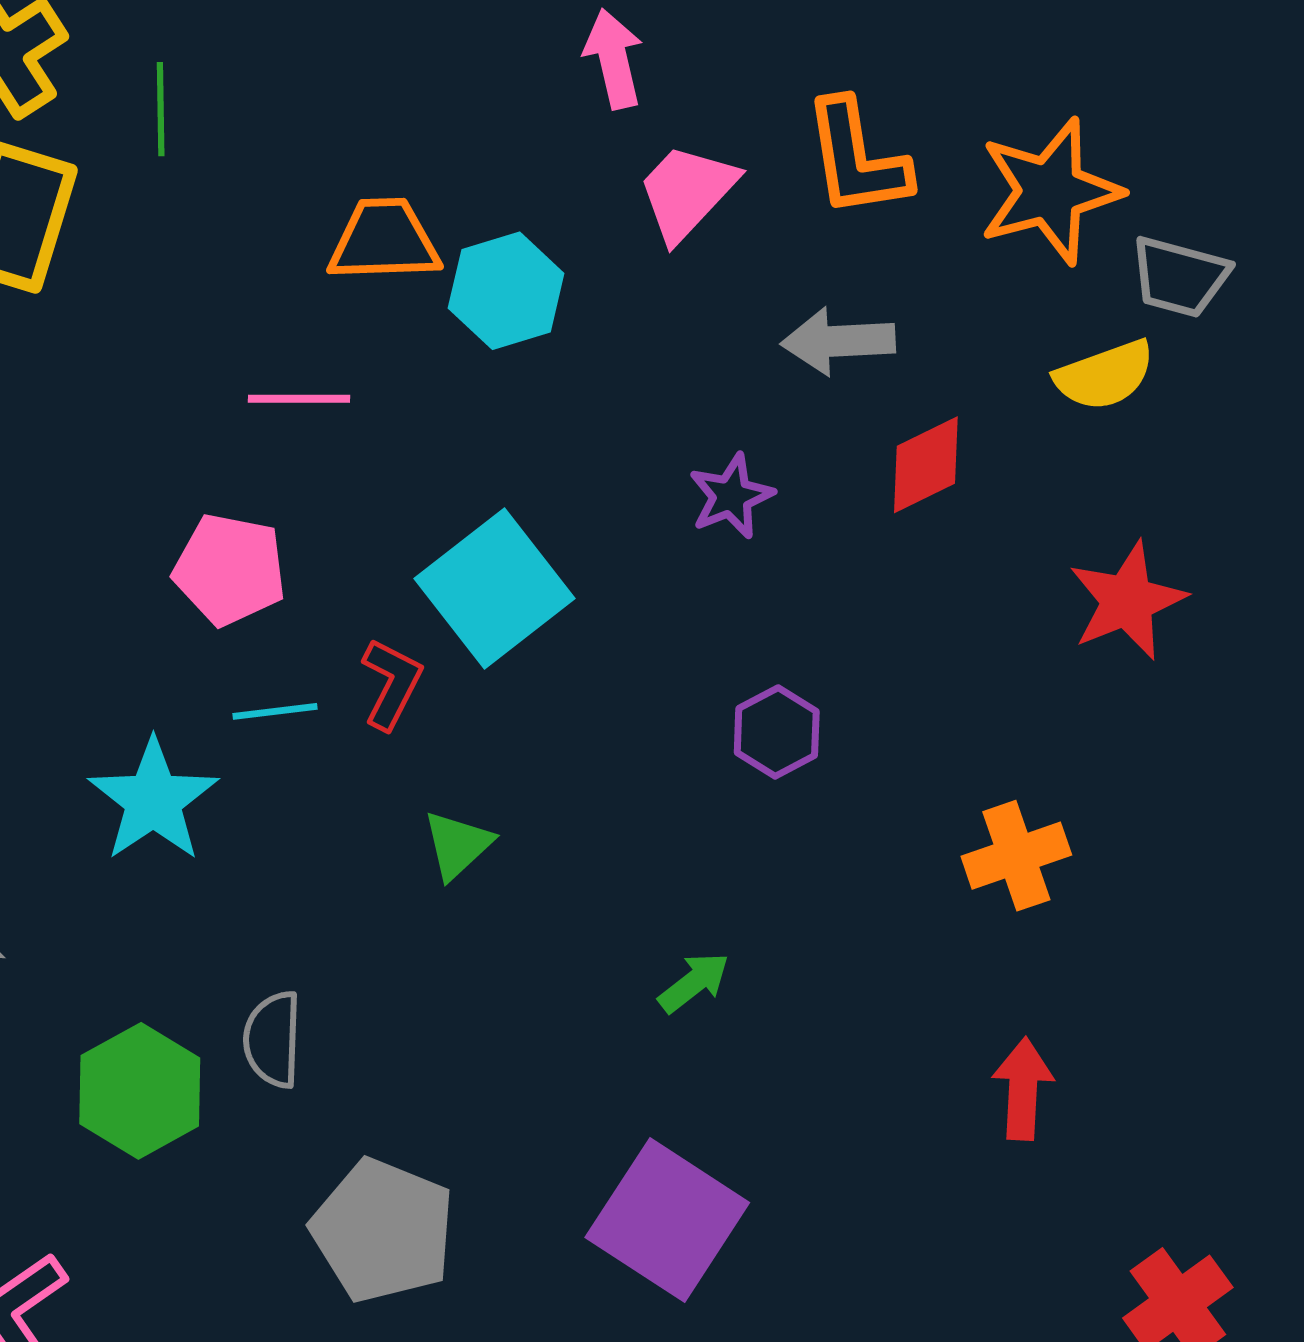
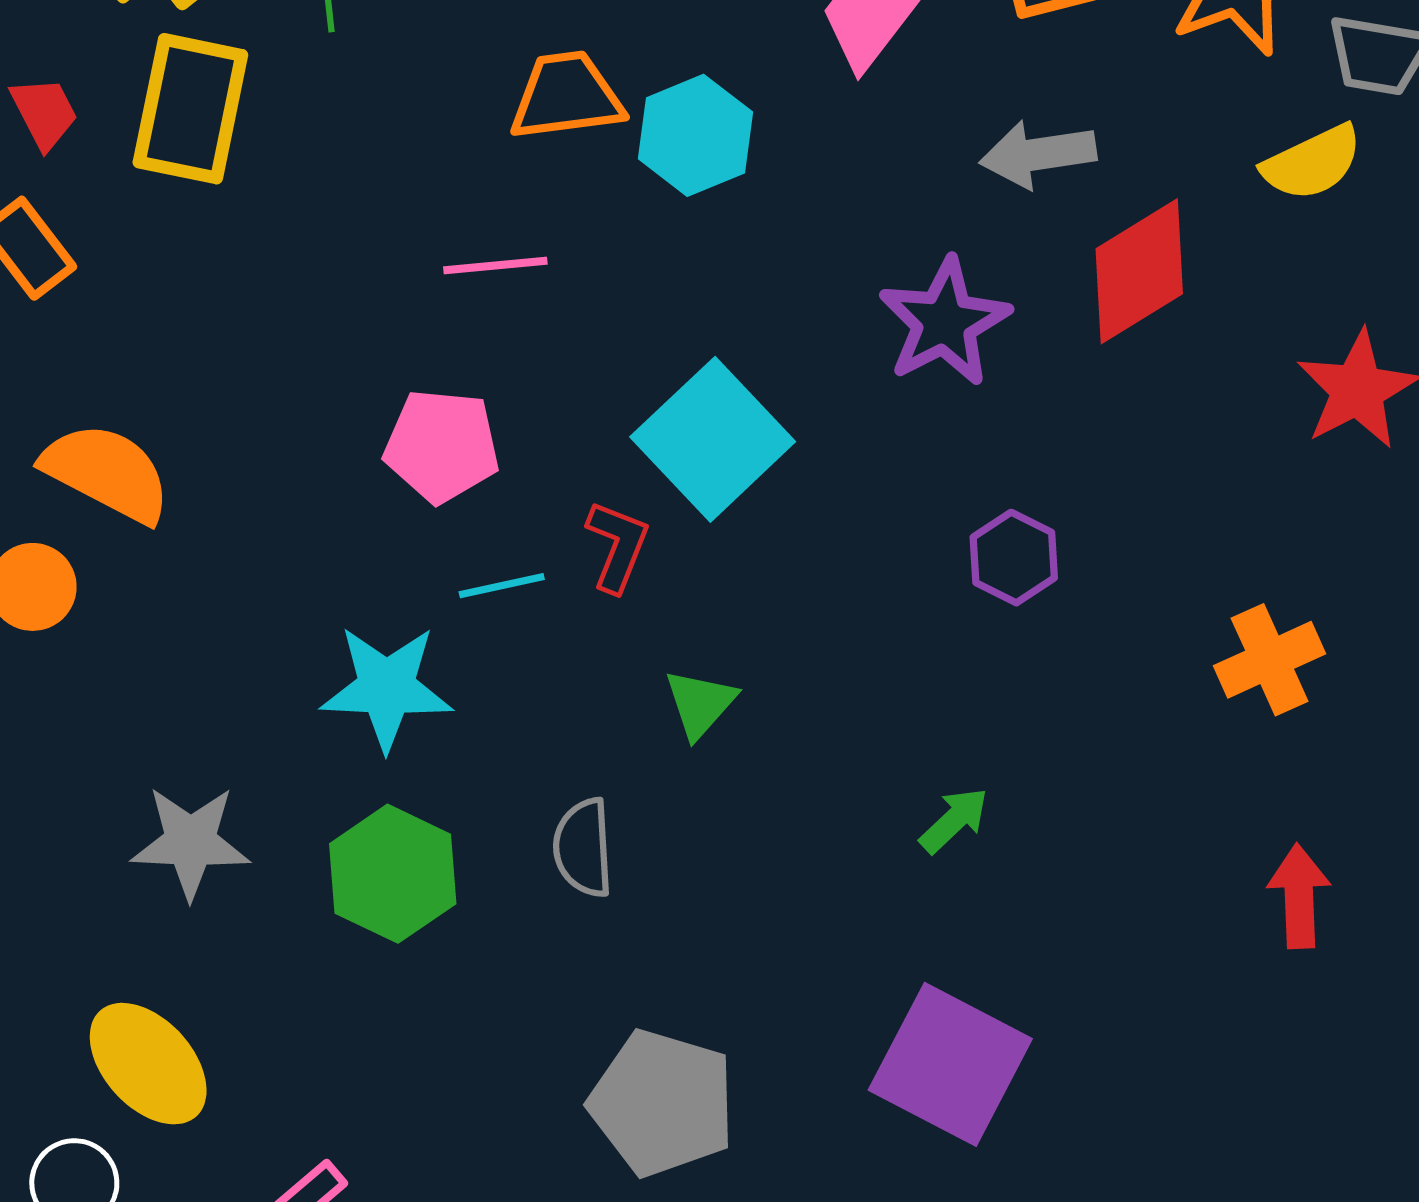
red diamond: (926, 465) -> (1139, 271), size x1.4
purple star: (731, 496) -> (944, 322), size x1.5
cyan star: (153, 800) -> (387, 688), turned -30
gray semicircle: (273, 1039) -> (583, 848), moved
green hexagon: (140, 1091) -> (393, 874), moved

